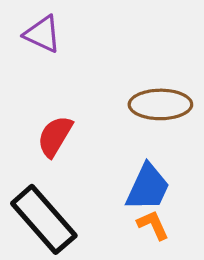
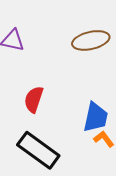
brown ellipse: (160, 104) -> (91, 40), moved

